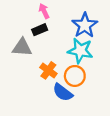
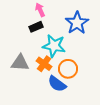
gray triangle: (22, 47) -> (20, 63), moved
cyan star: (80, 51) -> (54, 46), moved

